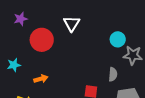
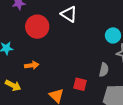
white triangle: (72, 24) -> (69, 14), turned -36

